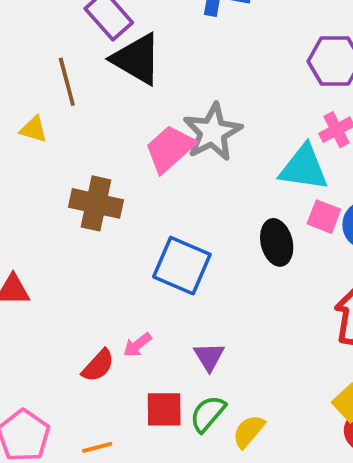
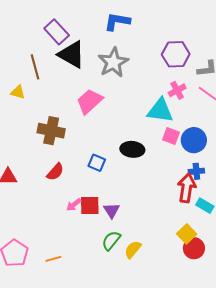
gray star: (213, 132) -> (113, 62), moved
black ellipse: (277, 242) -> (132, 149), moved, turned -70
blue square: (182, 266) -> (97, 163), size x0.6
red semicircle: (98, 366) -> (55, 172), moved
red square: (164, 409) -> (90, 205), moved

